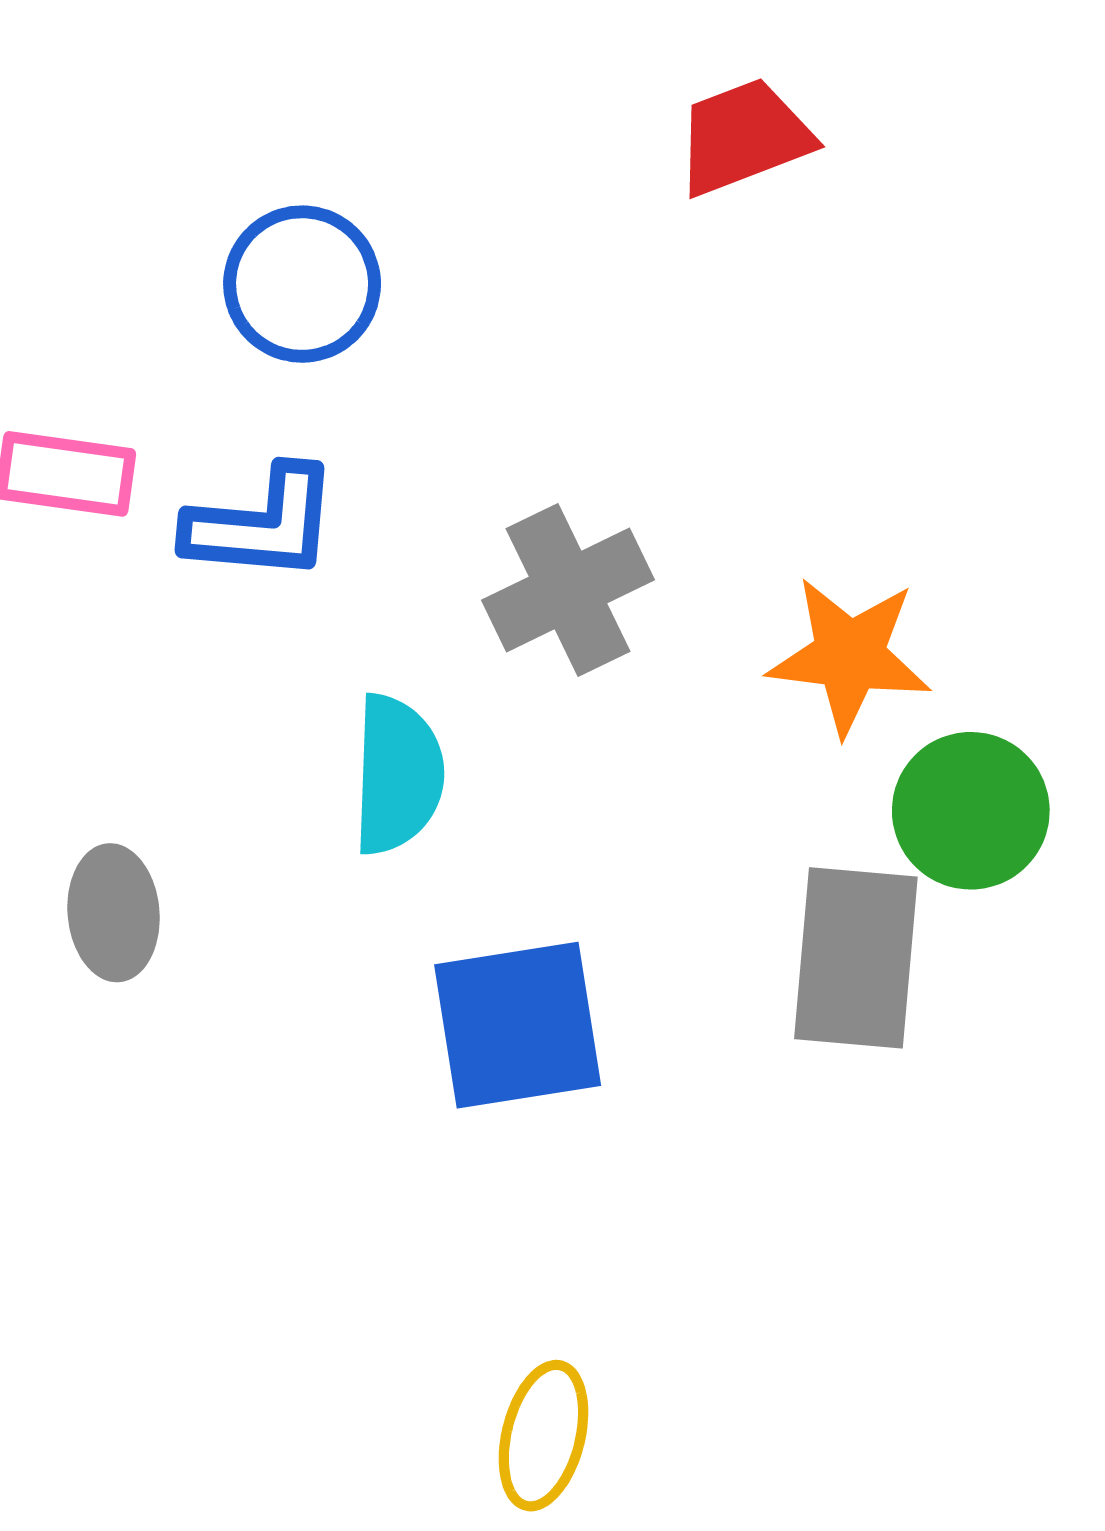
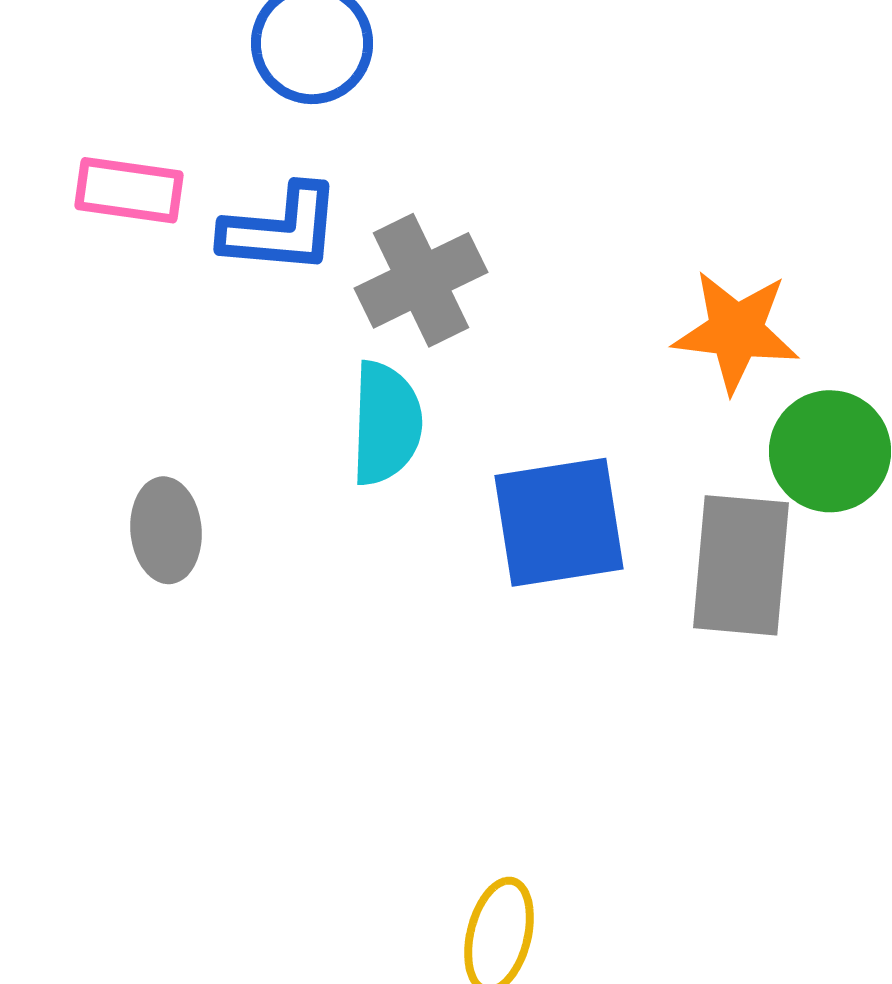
gray cross: (568, 590) -> (421, 280), moved
blue square: (518, 1025) -> (559, 522), moved

